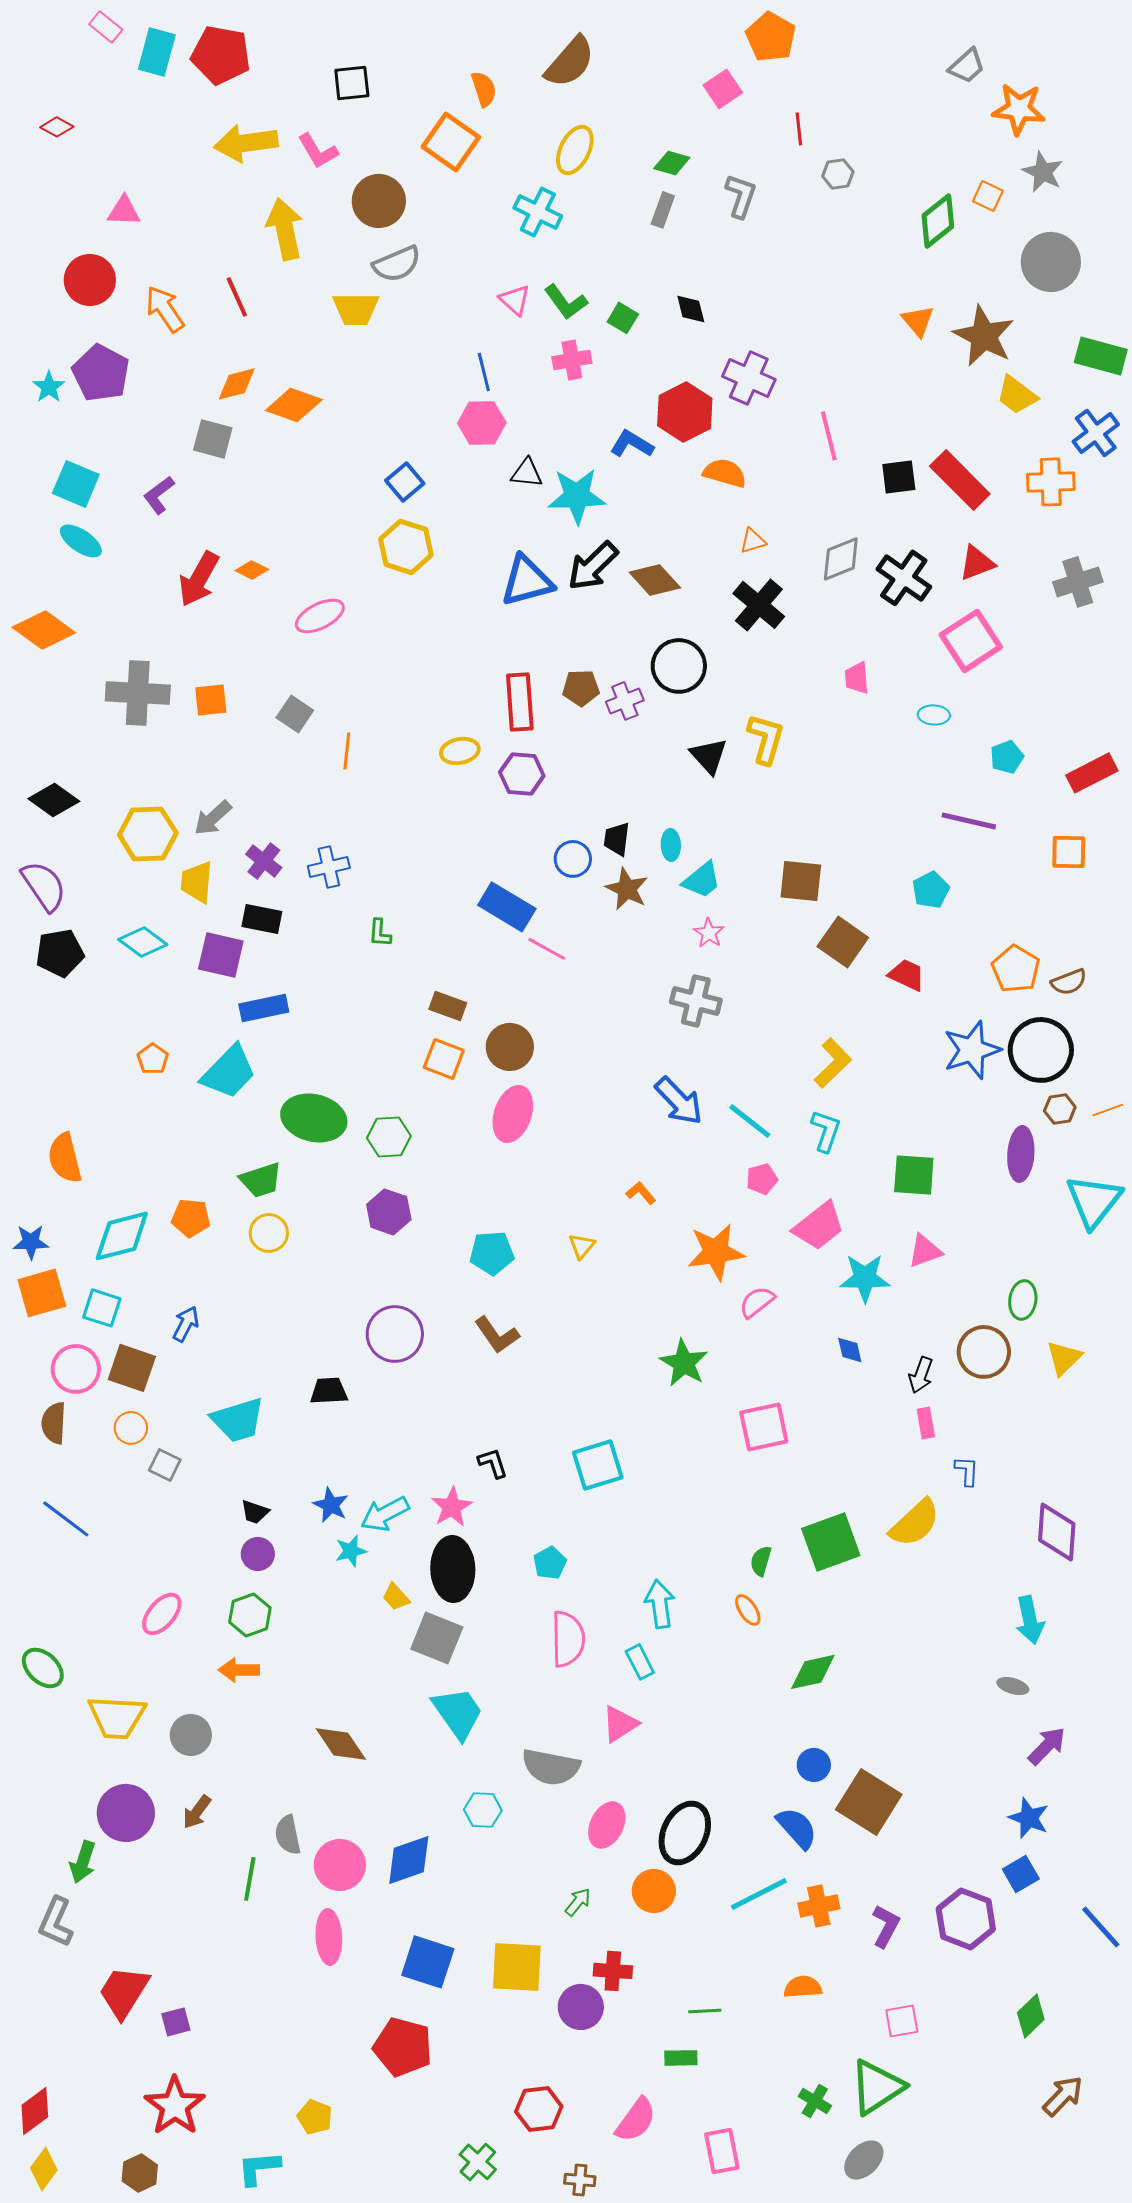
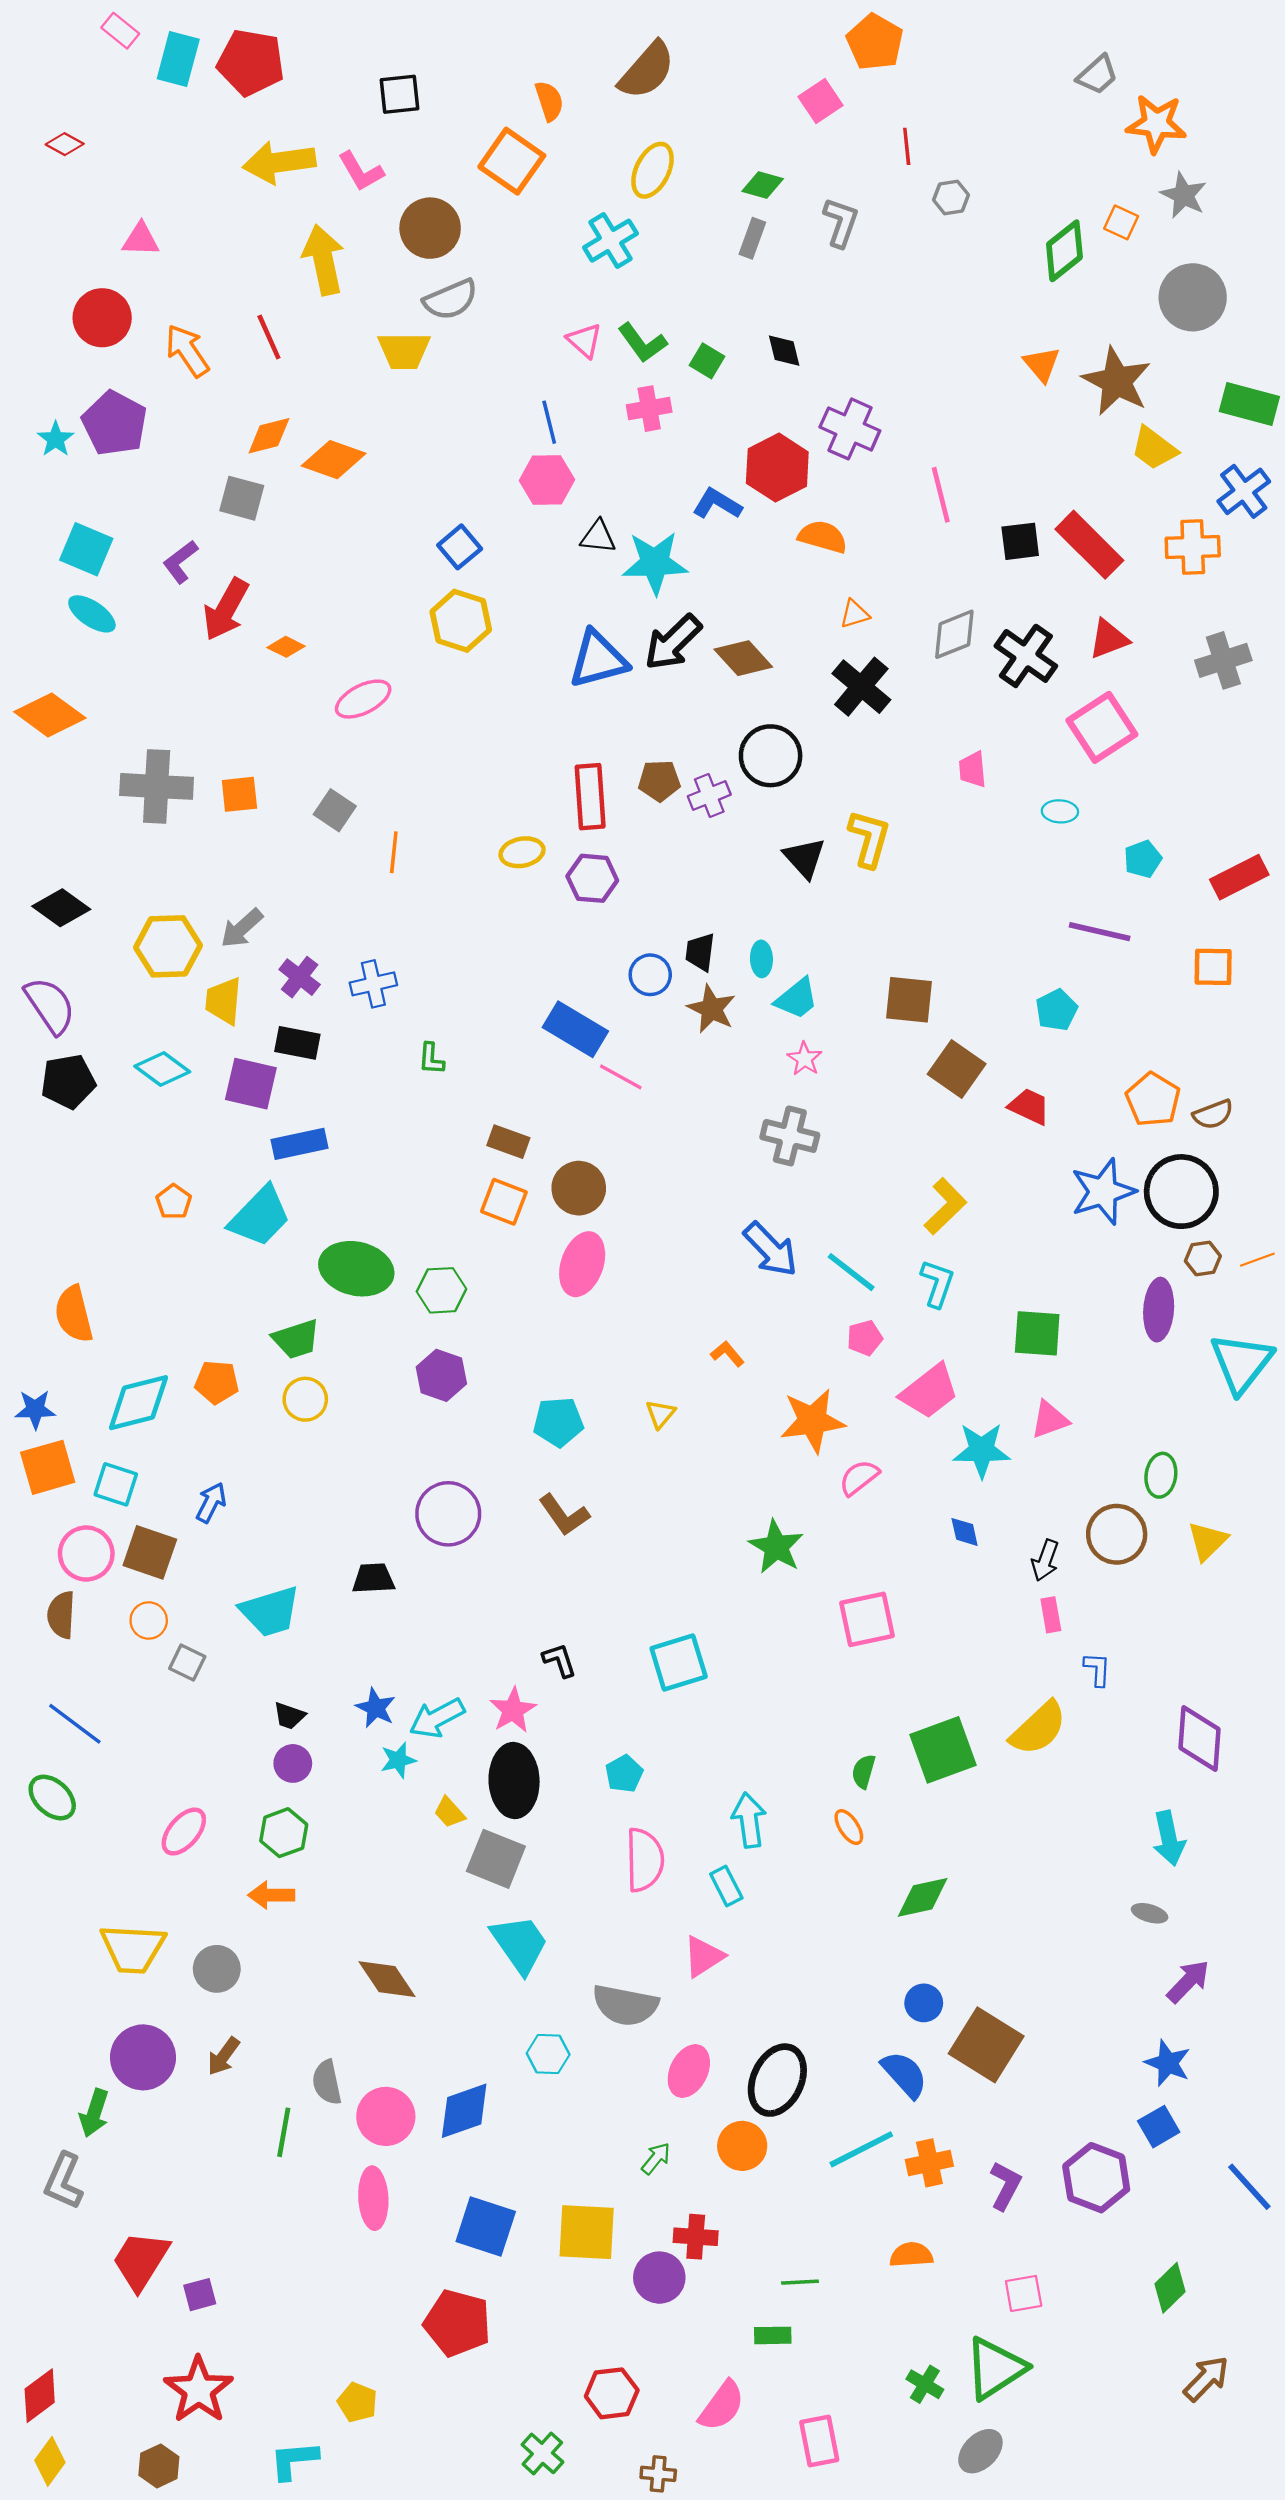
cyan cross: (538, 212) -> (611, 241), turned 33
red arrow: (199, 579) -> (226, 609), moved
green ellipse: (43, 1668) -> (52, 1798), moved

